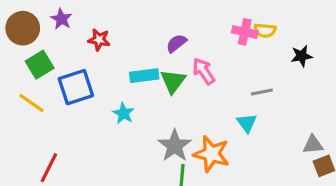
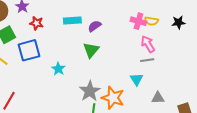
red star: (99, 40) -> (36, 23), moved
black star: (302, 56) -> (178, 22), moved
pink arrow: (204, 71) -> (148, 44), moved
cyan rectangle: (144, 76) -> (72, 20), moved
gray triangle: (313, 145) -> (158, 98), moved

